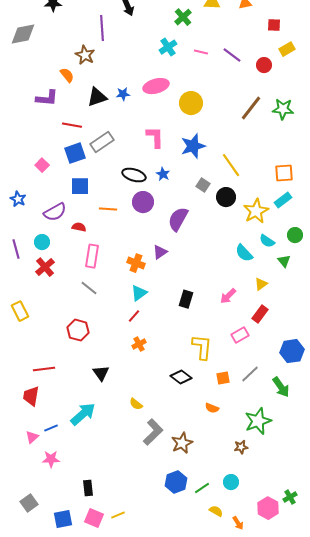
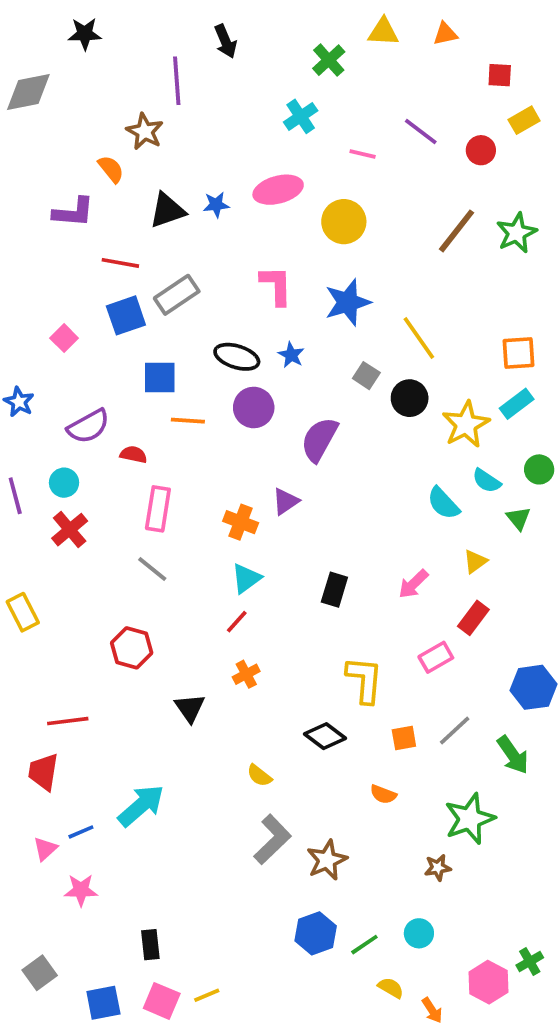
pink line: (201, 52) -> (363, 154), moved
green star: (283, 109) -> (517, 233), turned -30
blue square: (80, 186) -> (160, 377), moved
black triangle: (101, 373) -> (190, 708), moved
yellow semicircle: (136, 404) -> (259, 776), moved

